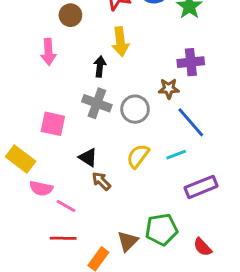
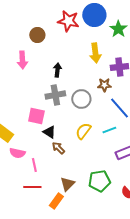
yellow arrow: (120, 42) -> (95, 53), moved
gray cross: (97, 103) -> (55, 95), turned -30
pink square: (53, 124) -> (36, 116), moved
pink line: (66, 206) -> (34, 165), turned 48
brown triangle: (128, 241) -> (67, 184), moved

